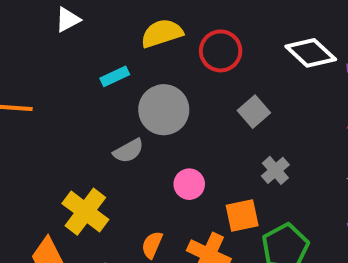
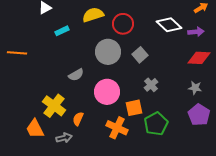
cyan rectangle: (115, 76) -> (62, 31), moved
gray circle: (164, 110) -> (108, 52), moved
pink circle: (189, 184) -> (107, 92), size x1.6
orange semicircle: (152, 245) -> (78, 119), moved

